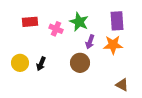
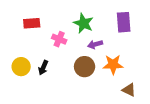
pink cross: (56, 29) -> (59, 39), moved
purple arrow: (90, 42) -> (95, 44), turned 56
orange star: (113, 45) -> (113, 64), moved

